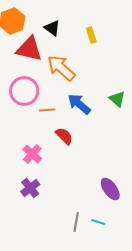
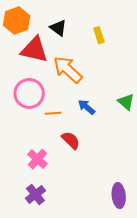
blue arrow: (79, 104) -> (86, 107), size x0.7
purple ellipse: (110, 189) -> (119, 196), turned 30

